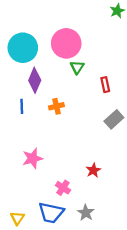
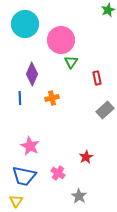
cyan circle: (23, 48) -> (25, 24), moved
pink star: (33, 158) -> (30, 146), turned -30
blue trapezoid: (51, 213) -> (24, 176), moved

